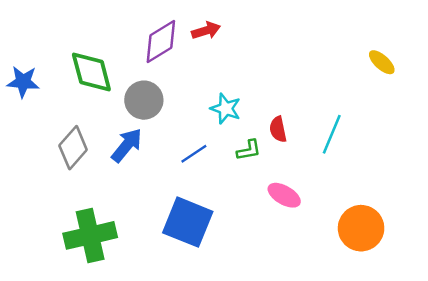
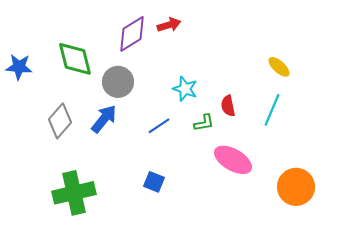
yellow ellipse: (382, 62) -> (279, 67), moved
pink ellipse: (284, 195) -> (233, 160), size x1.4
blue square: (188, 222) -> (154, 182), size x0.5

